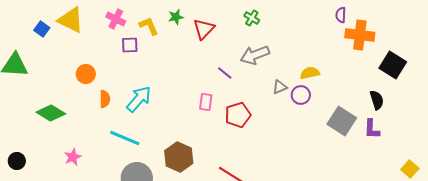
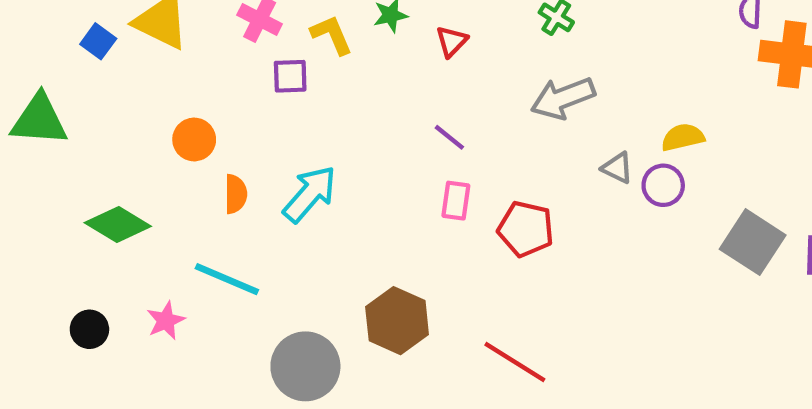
red triangle: (204, 29) -> (452, 41), size x0.7
purple line: (225, 73) -> (449, 137), moved
gray triangle: (280, 87) -> (617, 168), turned 49
red pentagon: (238, 115) -> (526, 229), turned 30
cyan line: (125, 138) -> (227, 279), moved
black circle: (17, 161) -> (89, 329), moved

